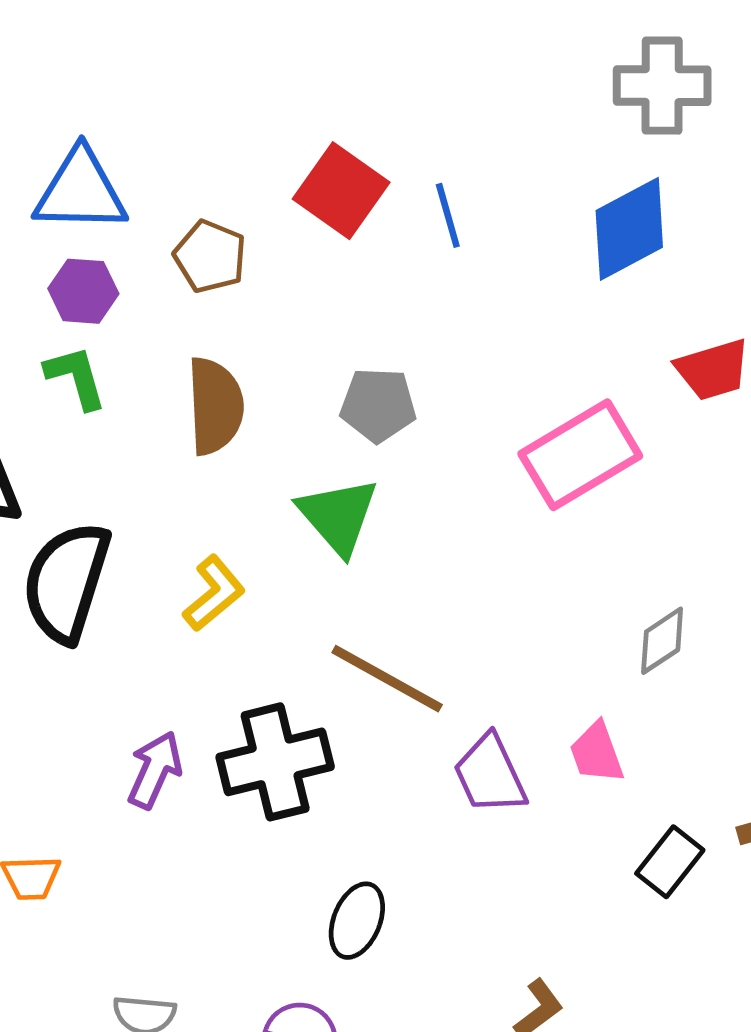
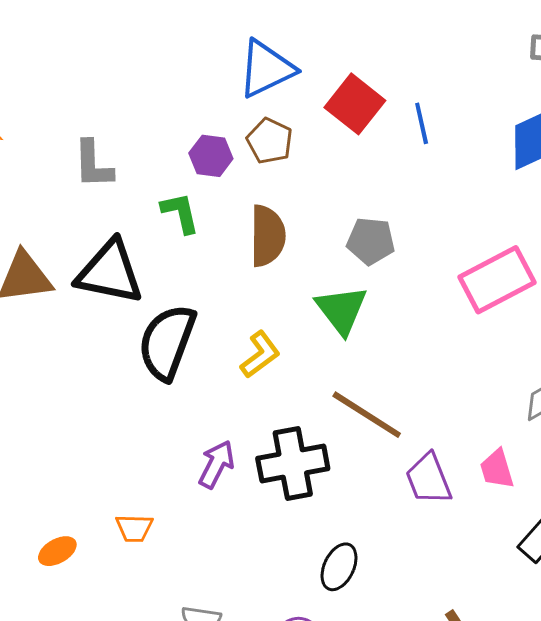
blue triangle: (80, 191) -> (266, 69), moved, turned -30
purple hexagon: (83, 291) -> (211, 156), moved

